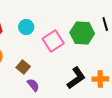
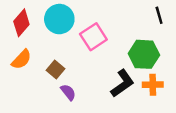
cyan circle: (26, 27) -> (59, 19), size x1.5
green hexagon: (82, 33) -> (144, 54), moved

